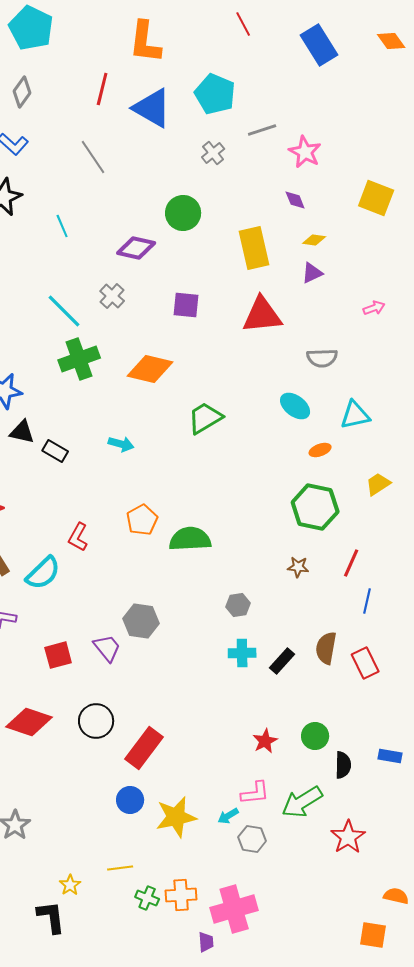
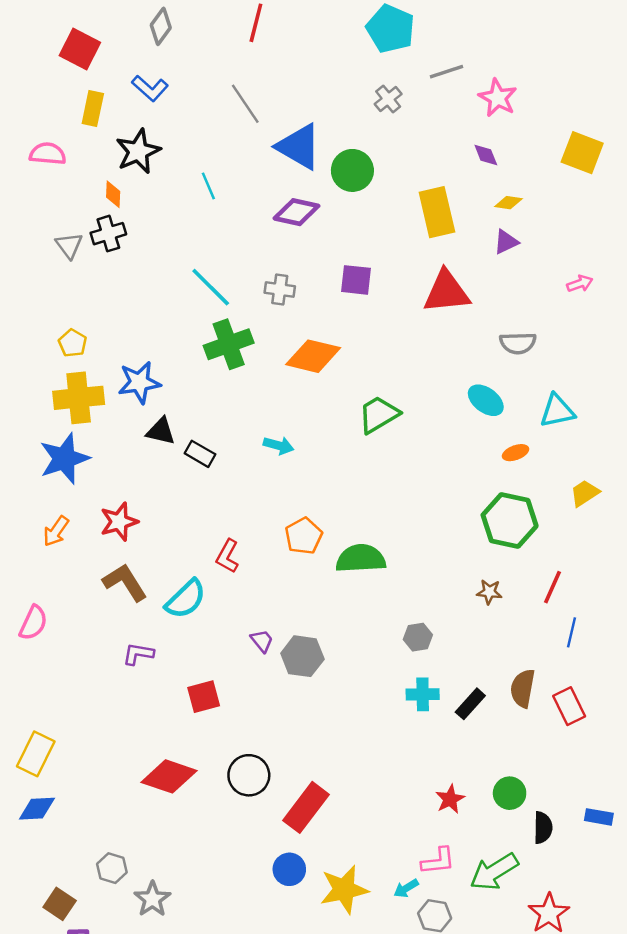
blue triangle: (152, 108) -> (299, 147), moved
gray cross: (112, 296) -> (280, 290), moved, turned -35
purple trapezoid: (107, 648) -> (262, 641), moved, size x0.7

